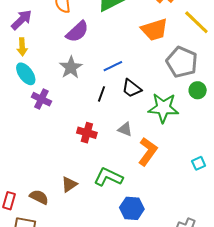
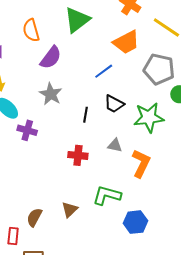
blue line: (113, 66) -> (104, 71), moved
brown semicircle: (39, 197) -> (34, 217), moved, turned -78

